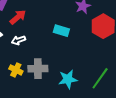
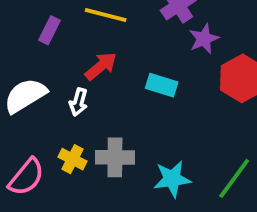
red arrow: (18, 17) -> (101, 66), moved
white arrow: (18, 40) -> (78, 102), turned -56

